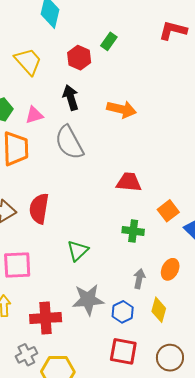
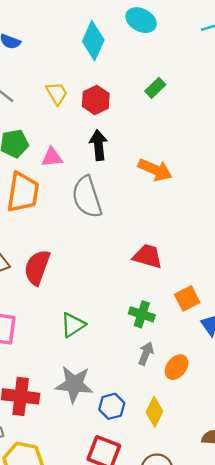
red hexagon: (79, 58) -> (96, 100), moved
yellow trapezoid: (28, 61) -> (57, 93), size x0.7
gray arrow: (139, 279) -> (146, 353), moved

